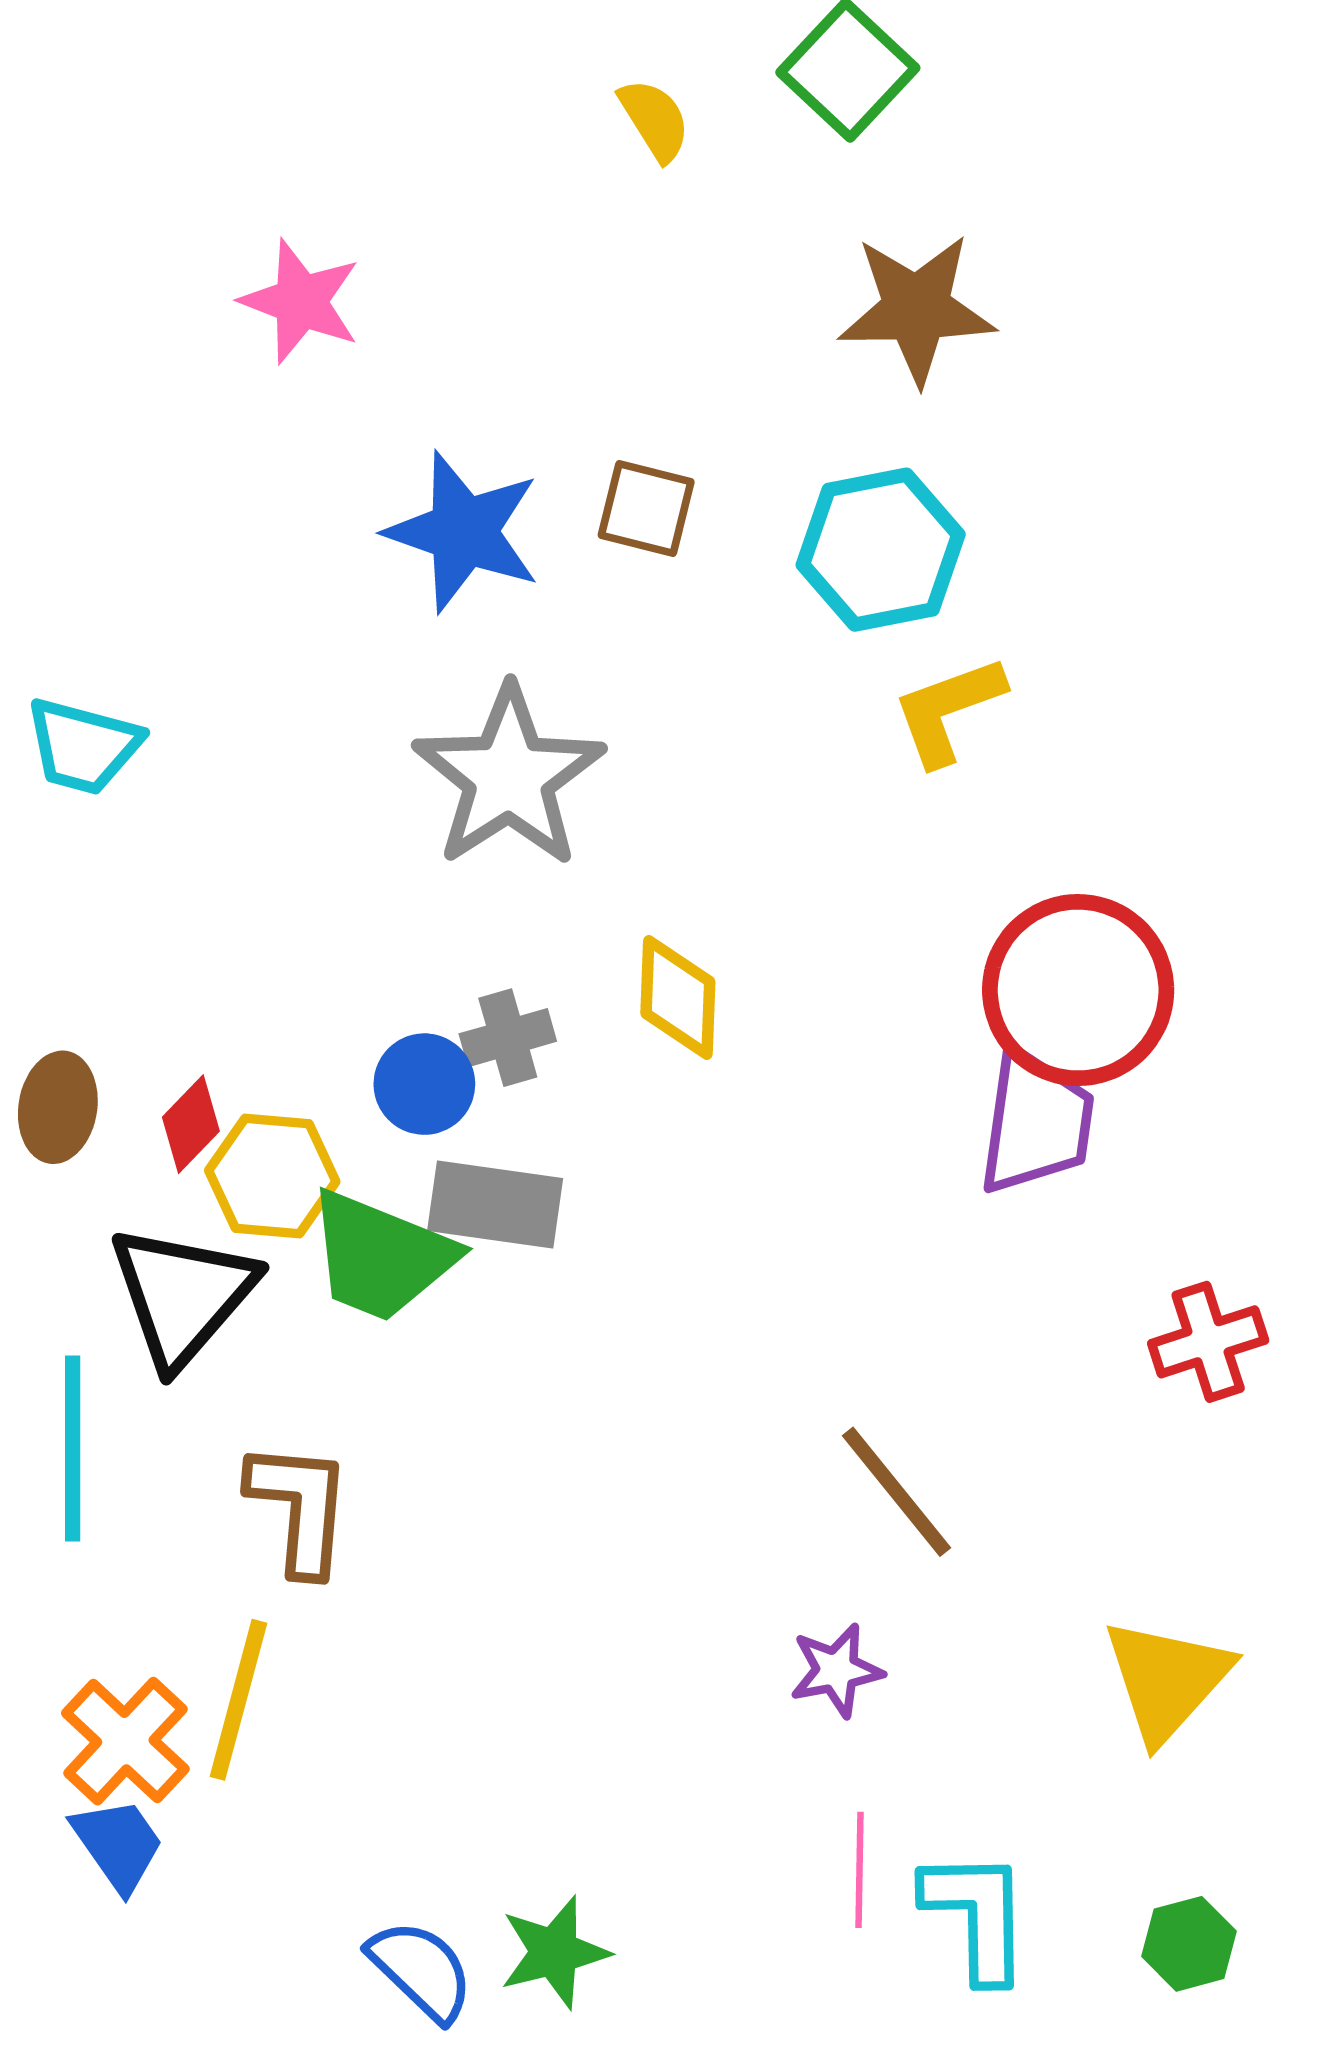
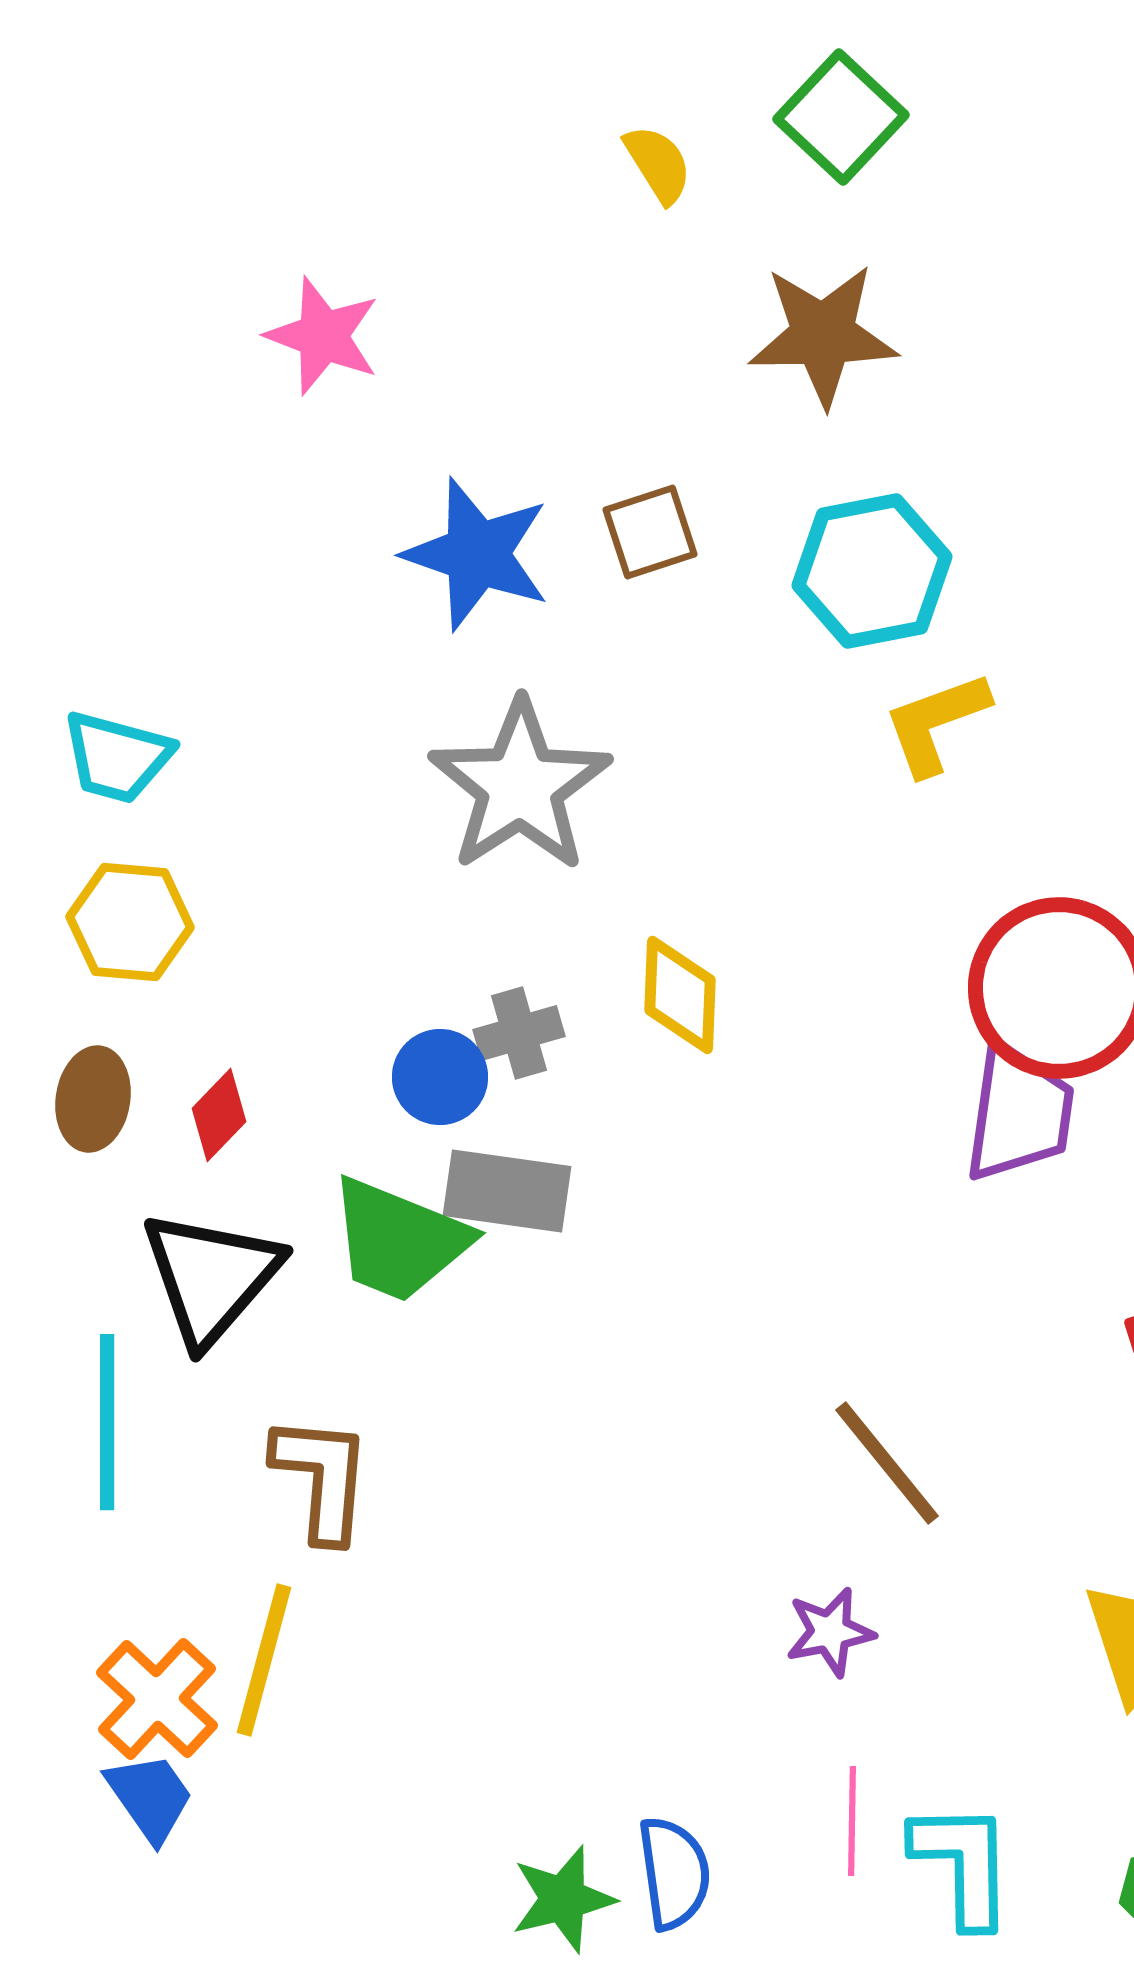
brown star: (917, 309) -> (823, 335), moved
brown square: (646, 508) -> (650, 532), turned -32
yellow hexagon: (272, 1176) -> (130, 922), moved
blue semicircle: (421, 1970) -> (674, 1873), moved, turned 38

